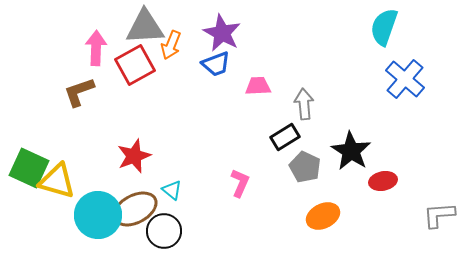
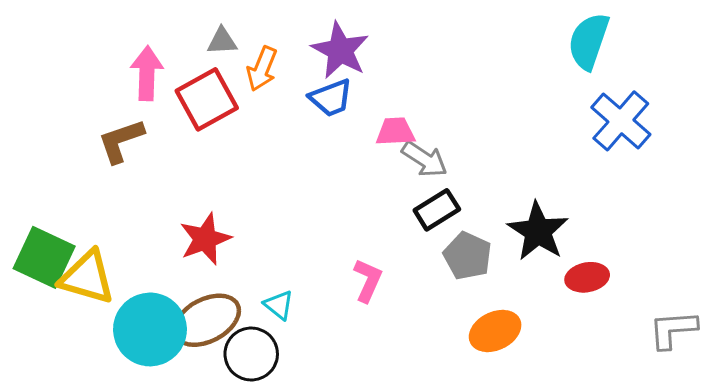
gray triangle: (145, 27) -> (222, 41), size x0.5
gray arrow: (304, 104) -> (425, 159), moved, turned 128
cyan triangle: (172, 190) -> (279, 305), moved

